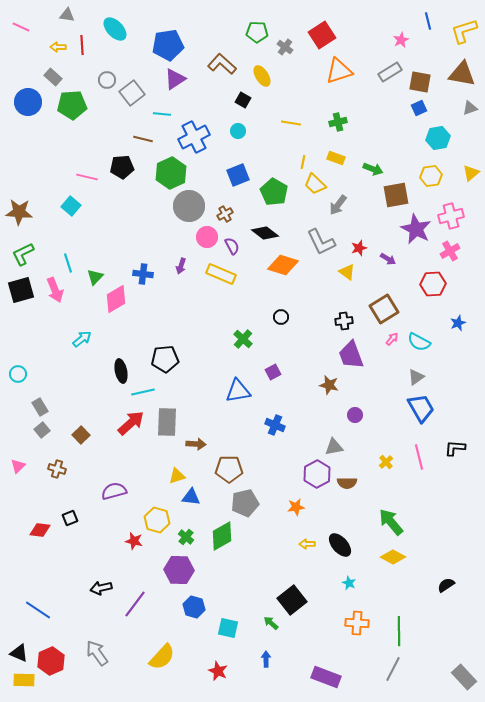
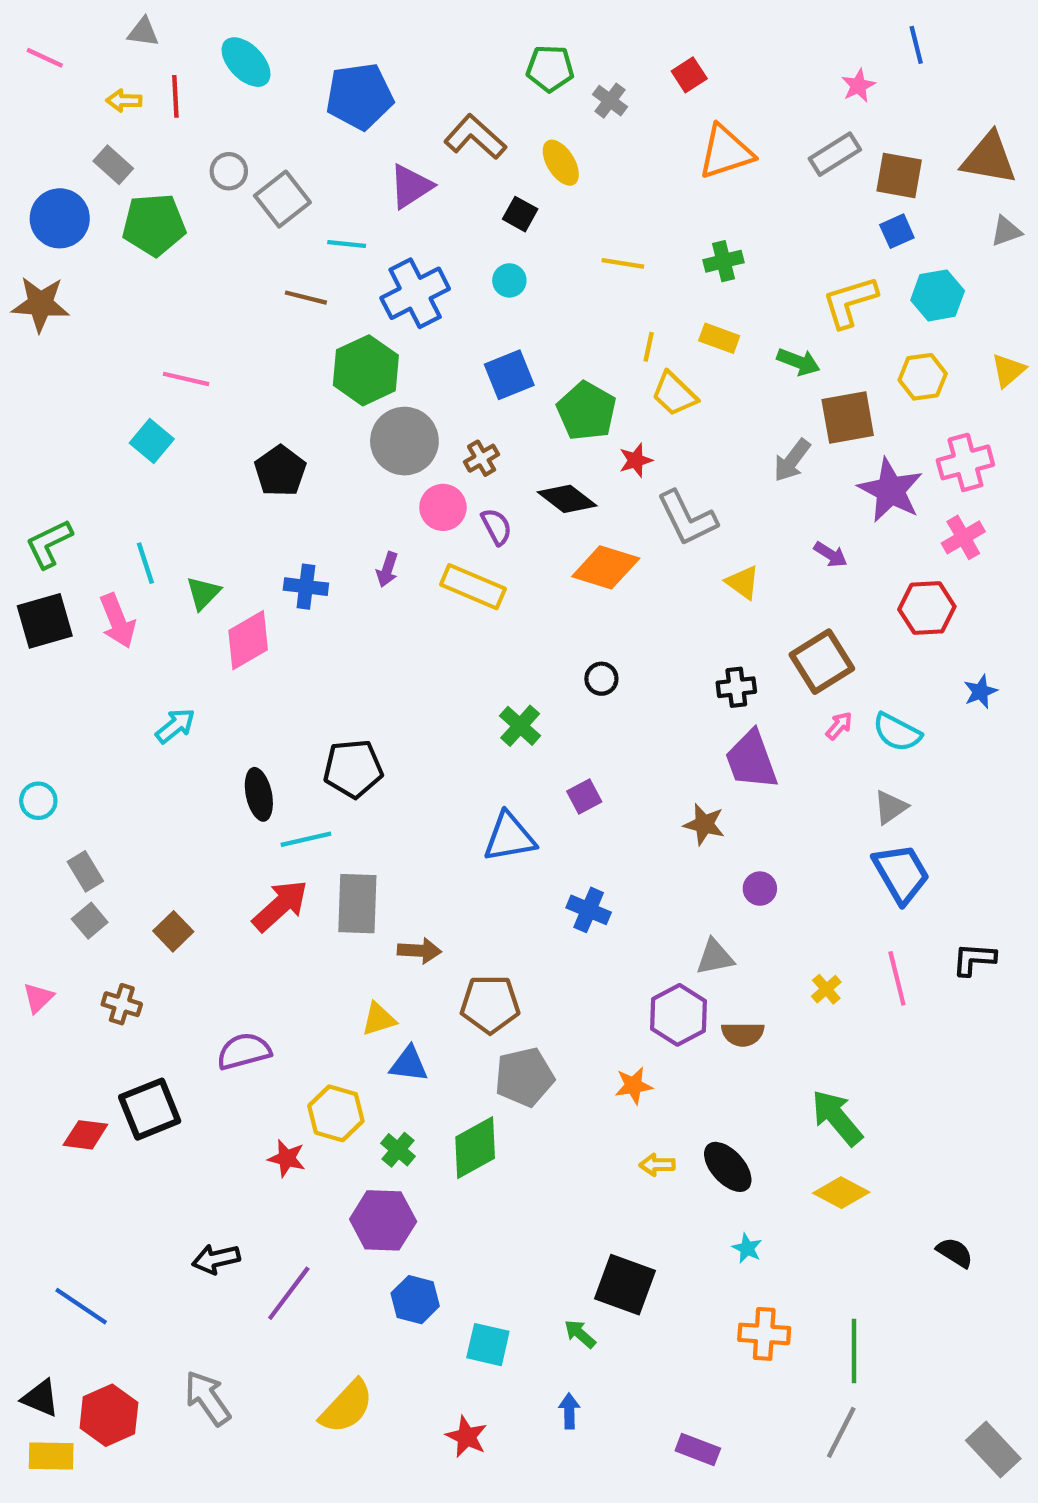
yellow L-shape: (464, 31) -> (850, 302), moved
red square: (322, 35) -> (689, 75), size x0.6
purple triangle: (175, 79) -> (411, 186), moved
black pentagon: (122, 167) -> (280, 471), moved, turned -30
gray arrow: (338, 205) -> (792, 460), moved
brown star: (19, 212) -> (40, 304), moved
red star: (359, 248) -> (636, 460), moved
black square: (70, 518) -> (150, 1109), size x1.8
black semicircle: (446, 585) -> (955, 1253), turned 66
black square: (292, 600) -> (625, 1285), turned -32
purple rectangle: (326, 677) -> (698, 1450), size x0.7

